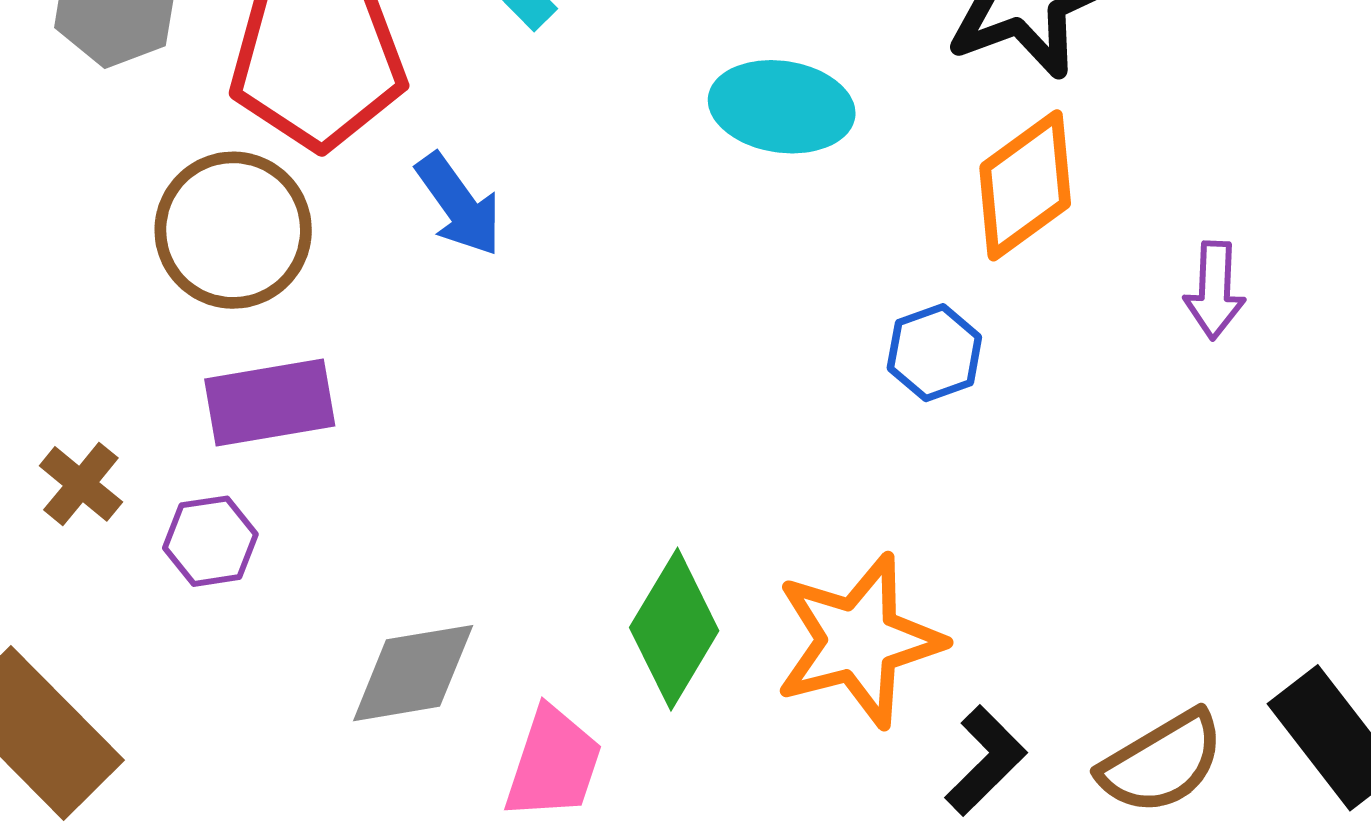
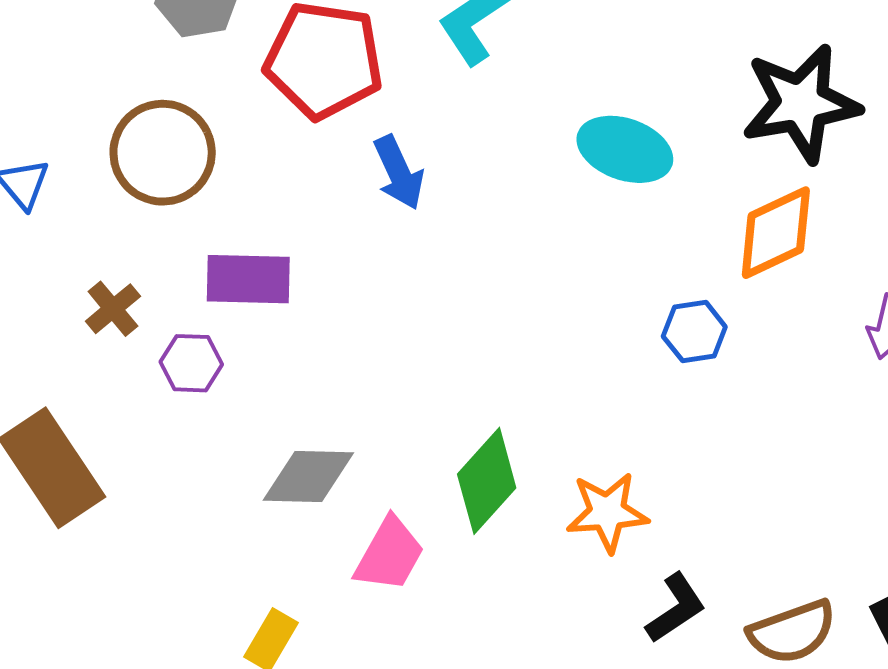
brown circle: (233, 230) -> (163, 153), moved
orange star: (859, 641) -> (607, 512), size x0.7

